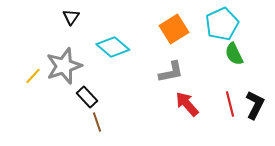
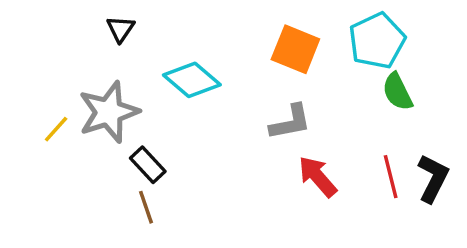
orange square: (174, 29) -> (295, 49), turned -36
brown line: (97, 122) -> (146, 207), moved

